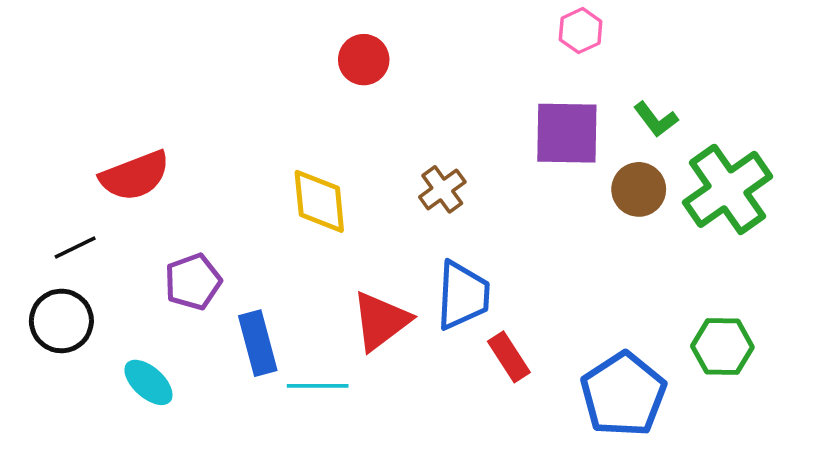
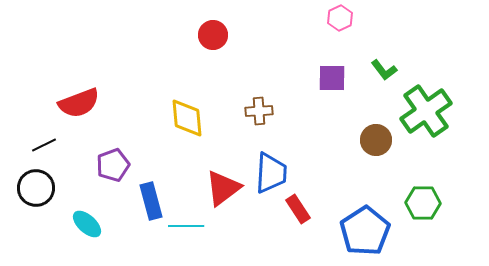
purple square: (567, 133) -> (332, 78), size x0.7
brown cross: (442, 189) -> (259, 111), turned 32
brown circle: (639, 189) -> (376, 140), moved

